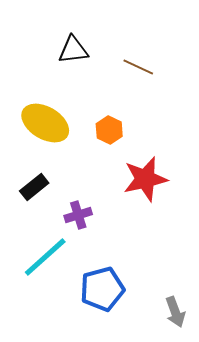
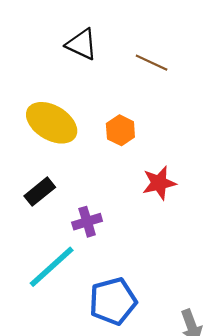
black triangle: (73, 50) -> (82, 44), turned 32
red star: (145, 179) -> (159, 183), size x0.7

